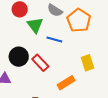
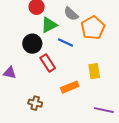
green triangle: (35, 25) -> (49, 25), turned 30
black circle: (19, 57) -> (32, 44), moved

